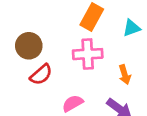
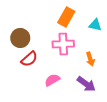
cyan triangle: (132, 28) -> (95, 25), turned 32

